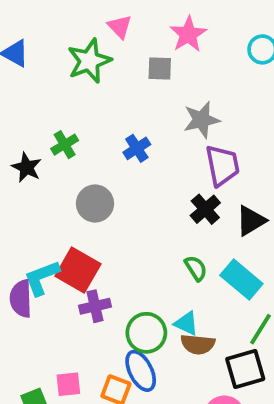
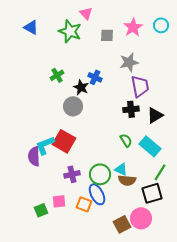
pink star: (188, 34) -> (133, 27), moved
green star: (89, 61) -> (70, 31), turned -30
blue cross: (137, 148) -> (95, 77), turned -32
black star: (27, 167) -> (81, 87), moved
black cross: (205, 209) -> (131, 109), turned 35
purple cross: (95, 306) -> (72, 174), moved

